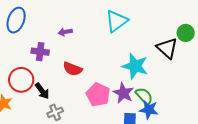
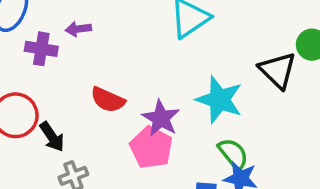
purple arrow: (65, 32) -> (78, 29), moved
purple cross: (40, 52) -> (41, 49), moved
purple star: (123, 93) -> (161, 118), moved

